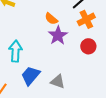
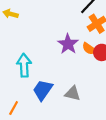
orange semicircle: (51, 19) -> (89, 49), moved

